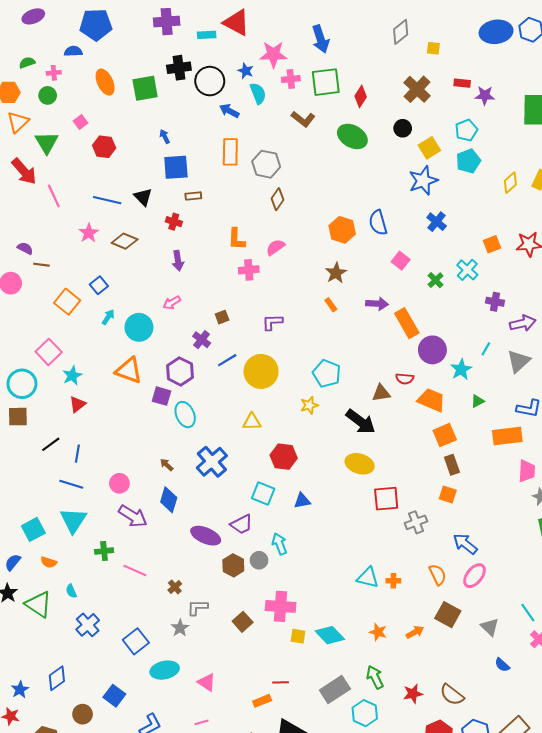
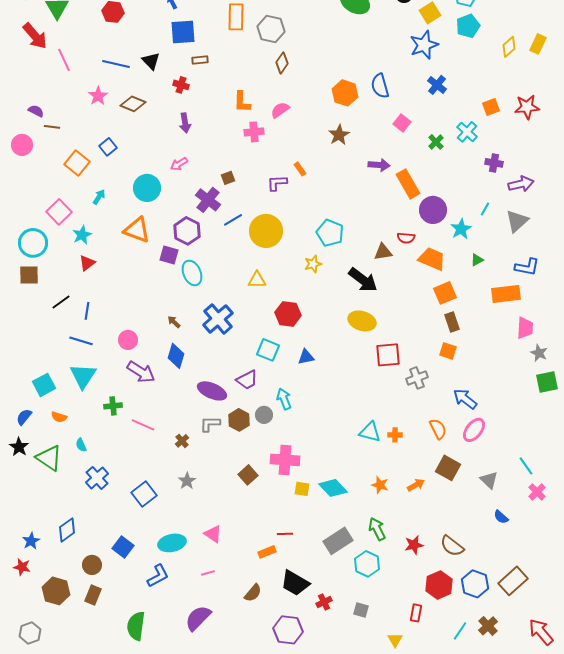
orange rectangle: (331, 305) -> (300, 169), moved
cyan arrow: (108, 317) -> (99, 197), moved
purple cross: (202, 340) -> (208, 200), size x1.4
gray L-shape: (197, 607) -> (210, 424), moved
cyan ellipse: (165, 670) -> (172, 543), moved

